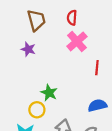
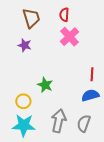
red line: (97, 68) -> (92, 74), moved
yellow circle: (37, 110) -> (23, 101), moved

